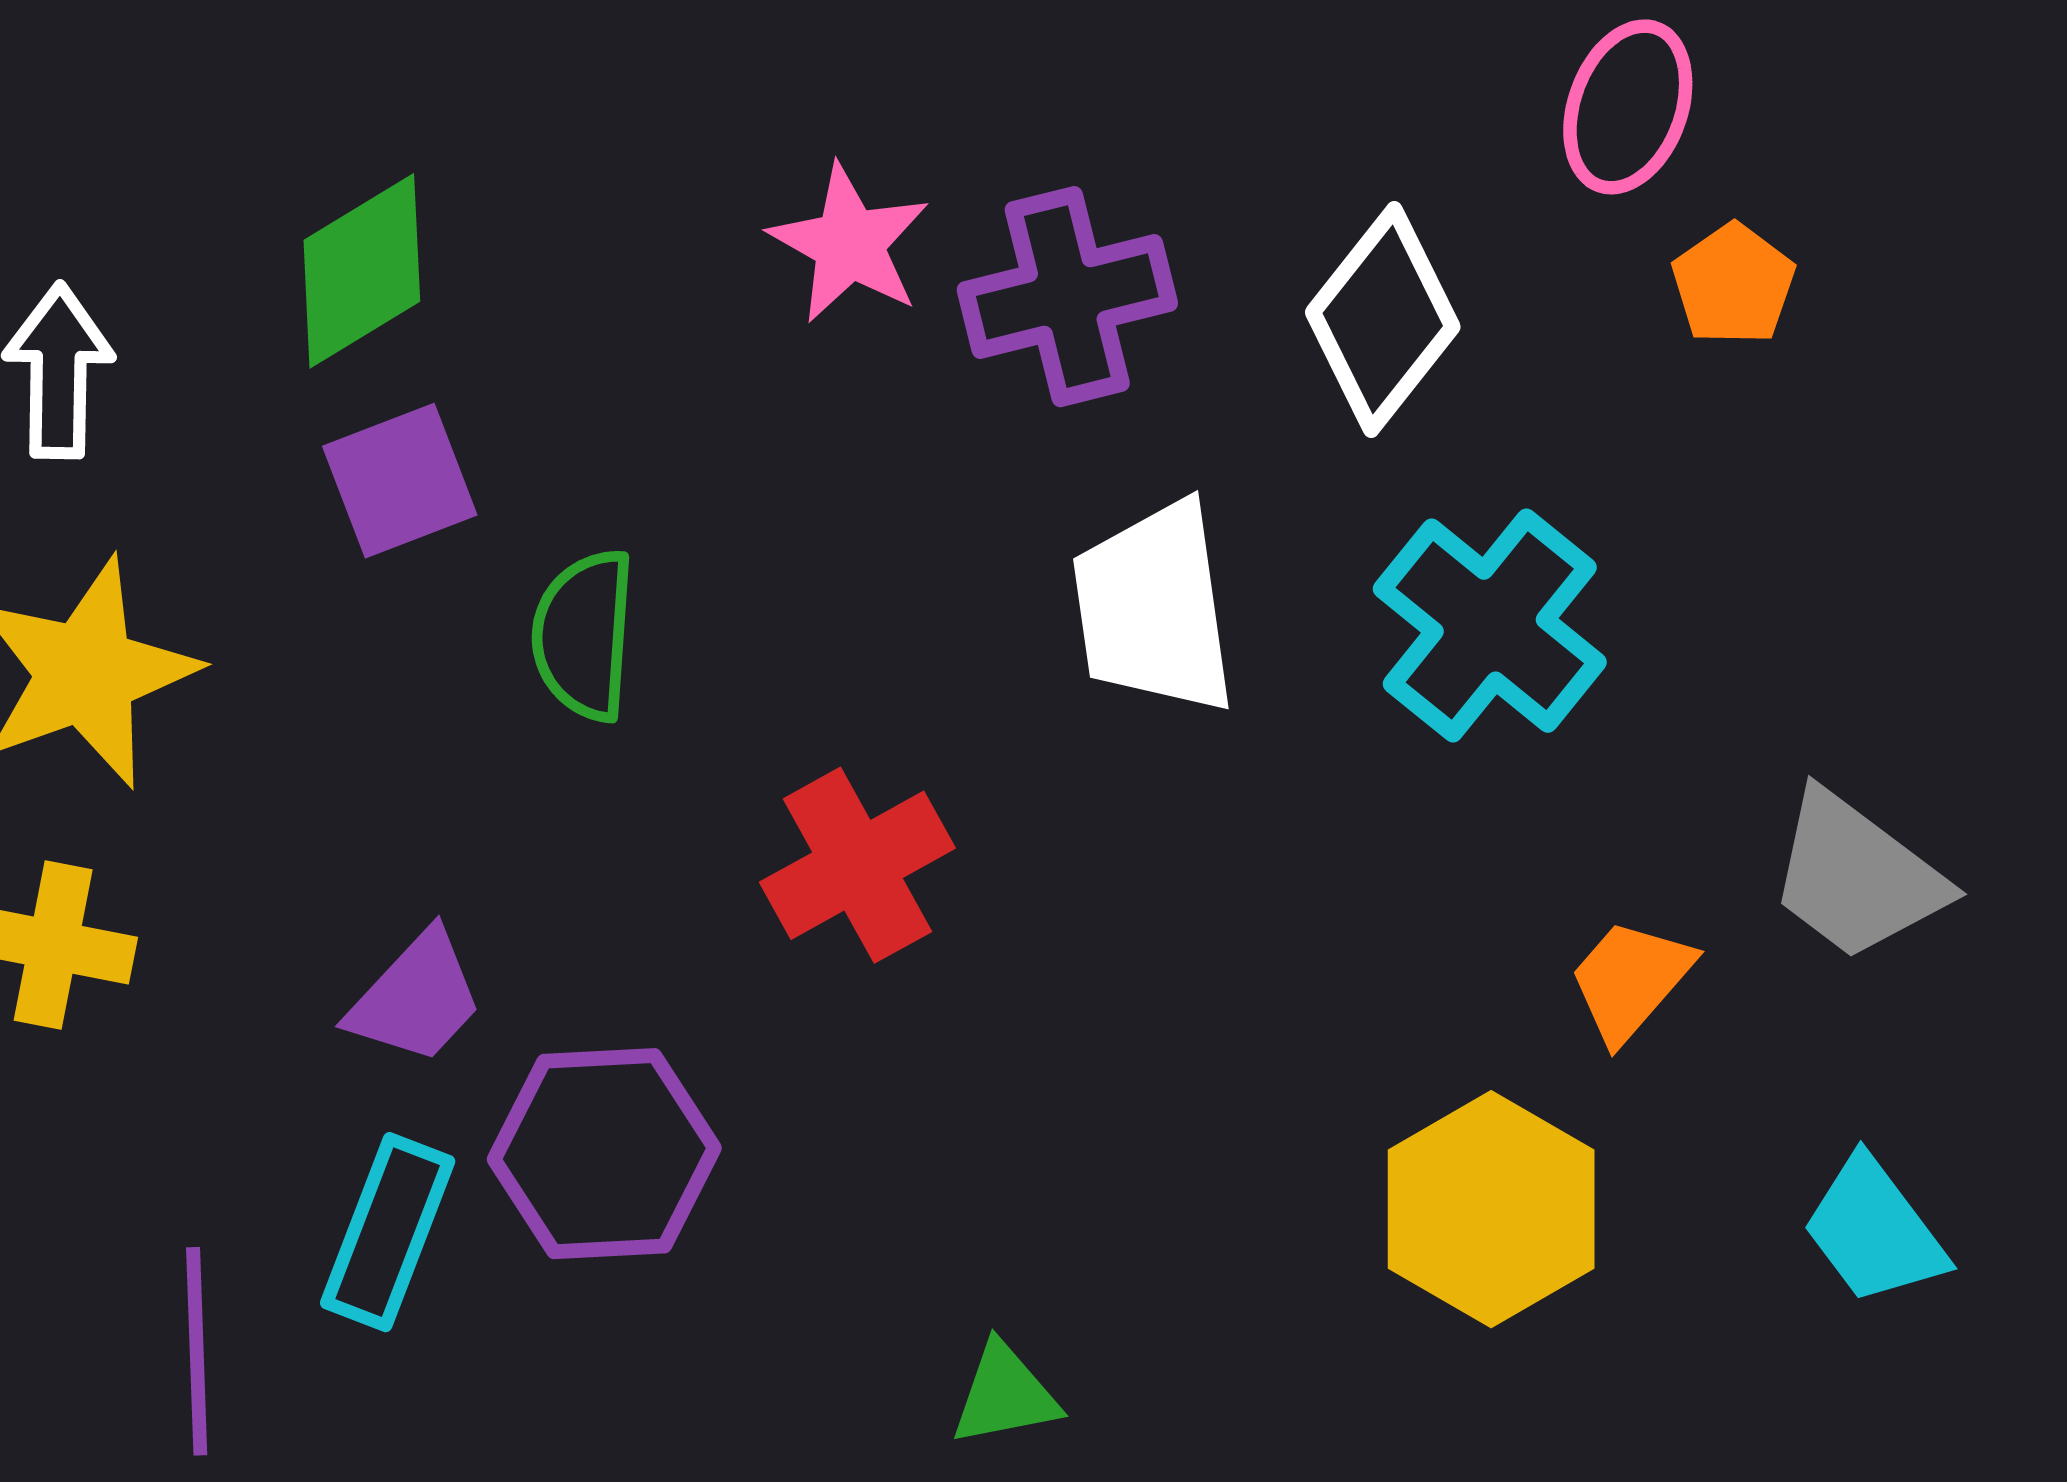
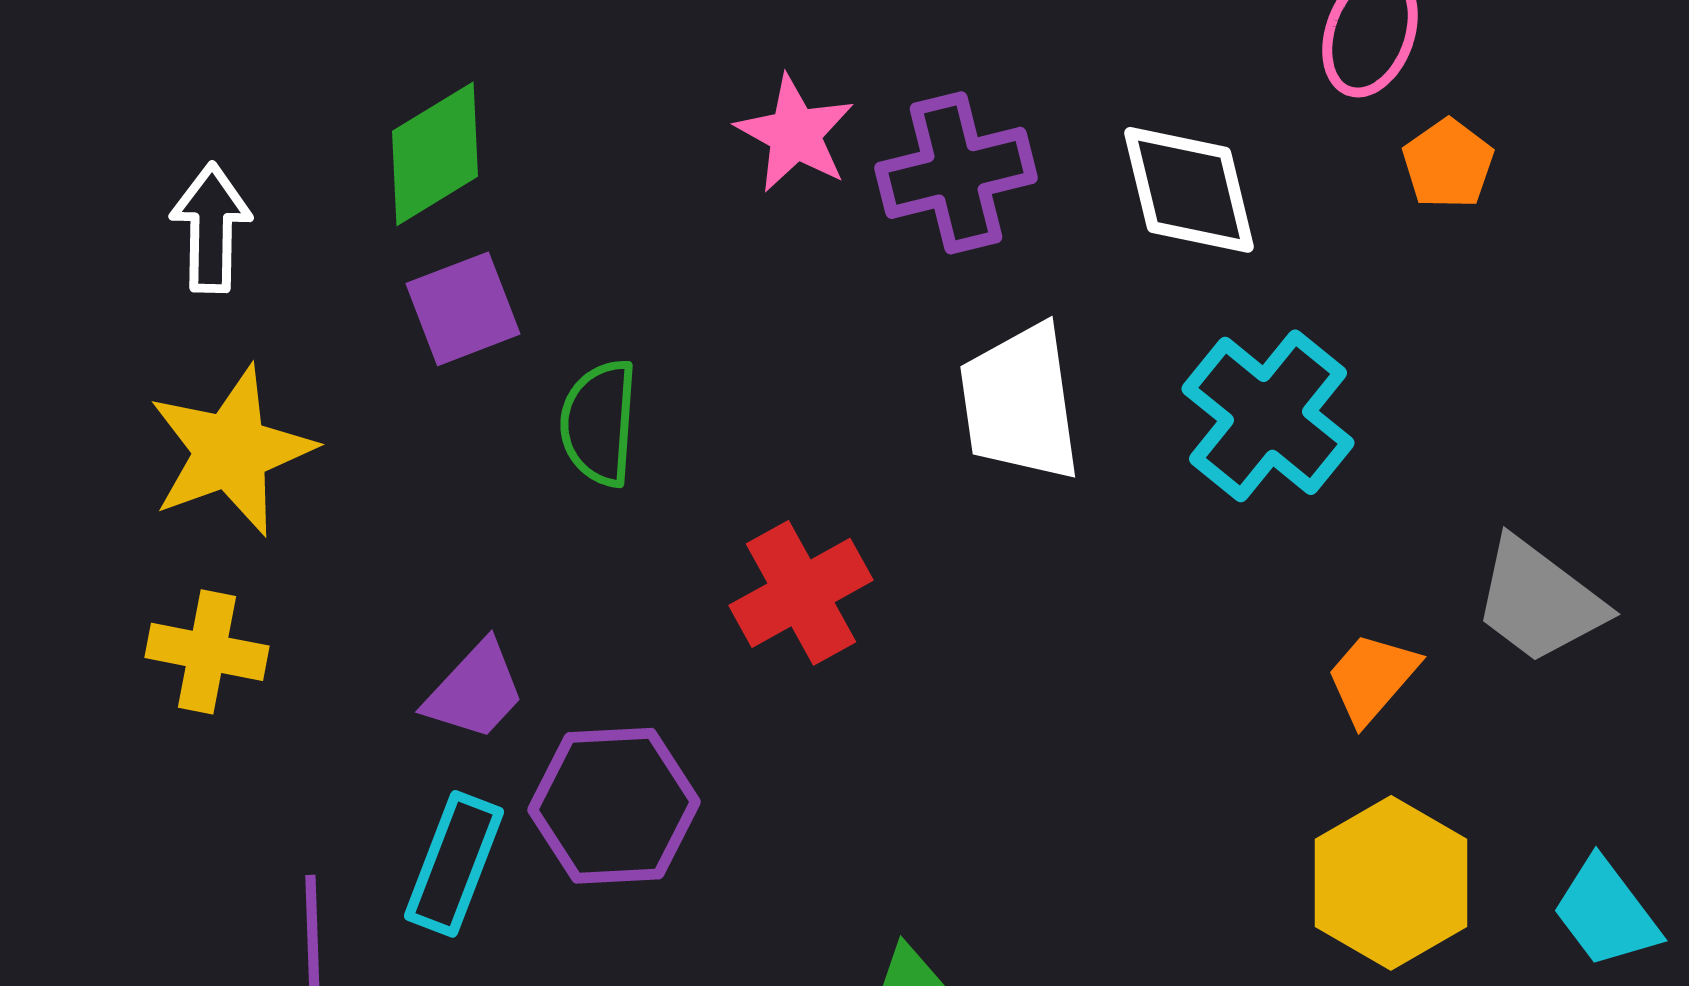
white diamond: (1383, 320) -> (1189, 190), turned -52
yellow hexagon: (1491, 1209) -> (1391, 883), moved
cyan trapezoid: (1874, 1231) -> (1606, 913), moved

